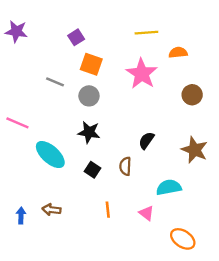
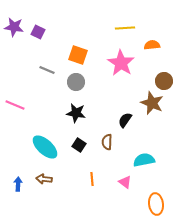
purple square: (76, 37) -> (38, 32), moved, turned -32
brown star: (194, 150) -> (152, 103), moved
cyan ellipse: (50, 155) -> (45, 147), moved
orange ellipse: (183, 239) -> (156, 204), turned 50

